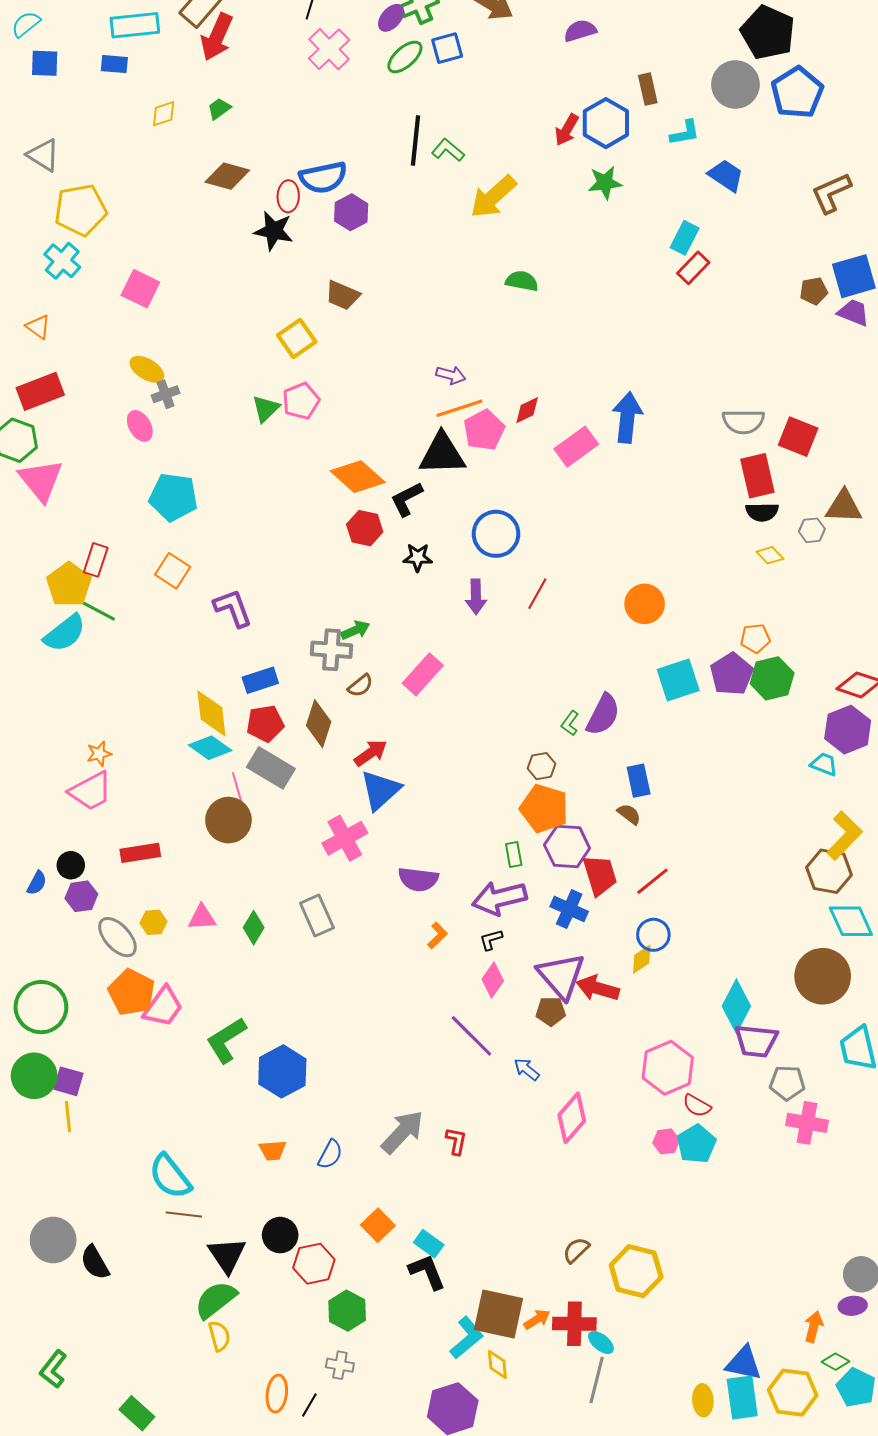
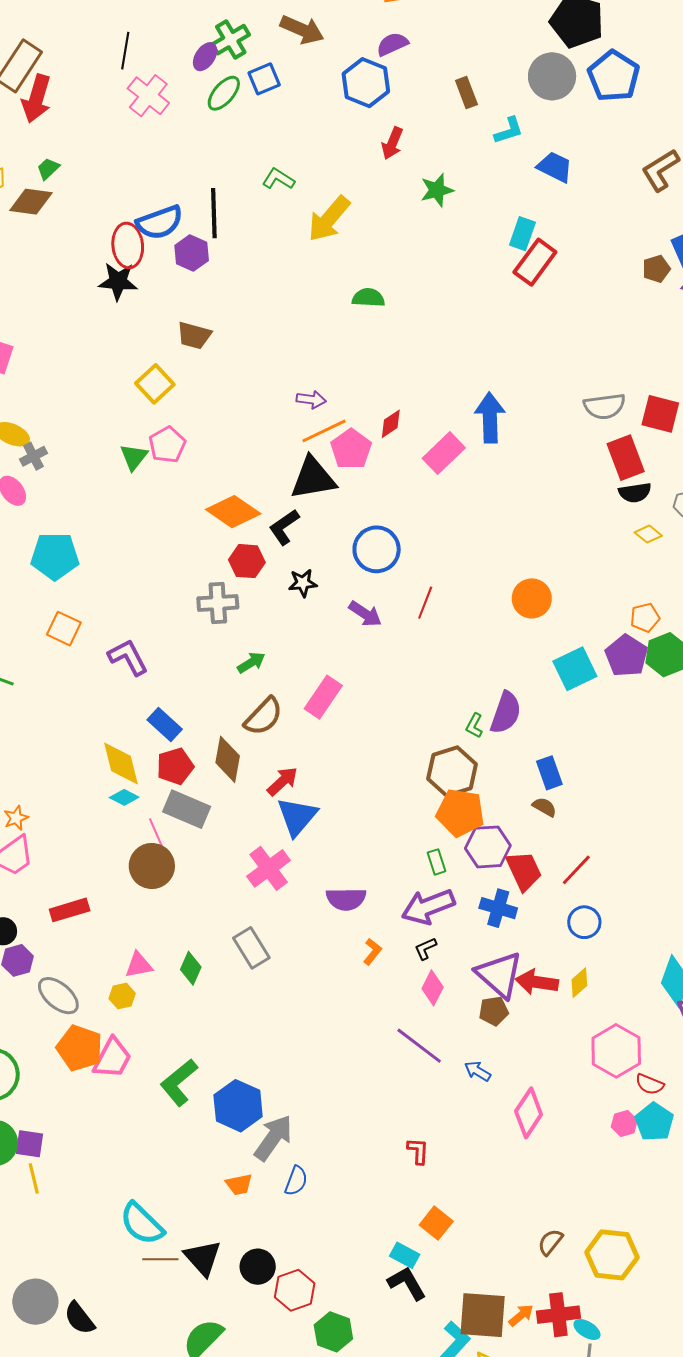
blue hexagon: (606, 123) -> (366, 83), moved
black line: (415, 141) -> (214, 213), moved
brown diamond: (227, 176) -> (31, 202), moved
red ellipse: (288, 196) -> (128, 246), size x1.4
red rectangle: (693, 268) -> (535, 262), size x1.4
purple arrow: (476, 597) -> (365, 614), turned -48
gray cross: (331, 650) -> (218, 603), moved
blue rectangle: (260, 680) -> (165, 724), turned 68
brown semicircle: (360, 686) -> (264, 716), size x1.6
cyan diamond: (210, 748) -> (124, 797), size x0.7
brown hexagon: (541, 766) -> (452, 772), size x1.8
yellow hexagon: (154, 922) -> (122, 996), moved
yellow diamond: (642, 959) -> (579, 983), moved
gray arrow: (402, 1132) -> (273, 1138), moved
orange square: (378, 1225) -> (436, 1223), moved
black triangle: (227, 1255) -> (203, 1258), moved

